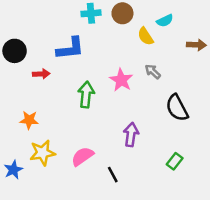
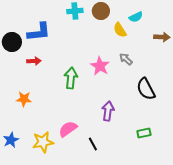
blue L-shape: (70, 48) -> (39, 32), moved
yellow star: (42, 153) -> (43, 142), moved
green rectangle: (175, 161) -> (144, 133), turned 40

